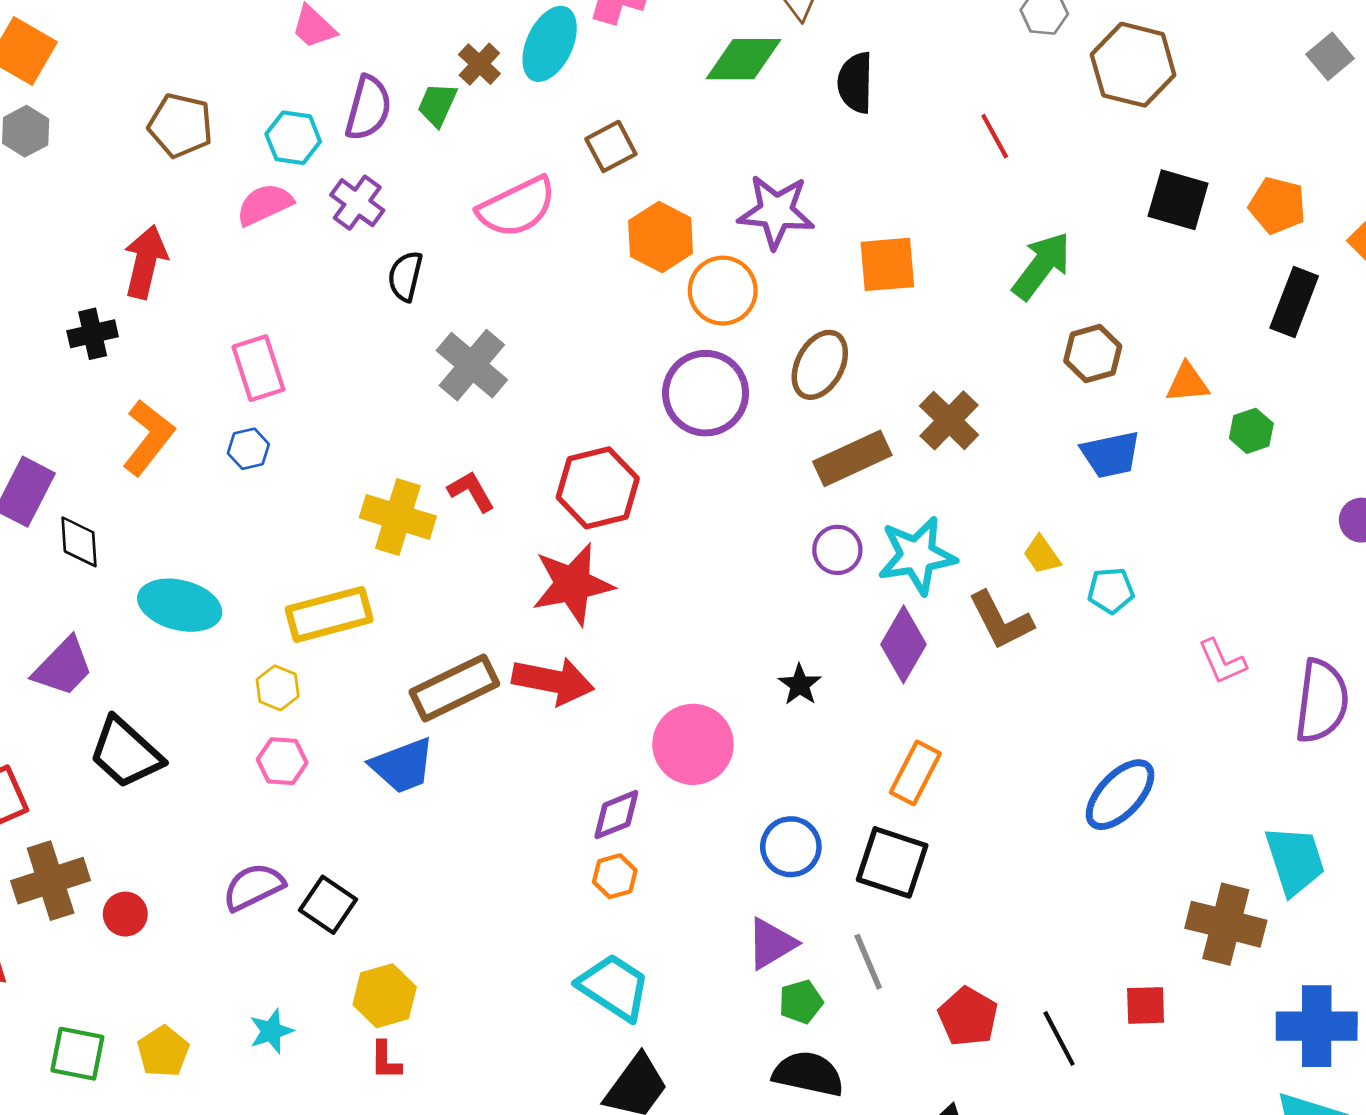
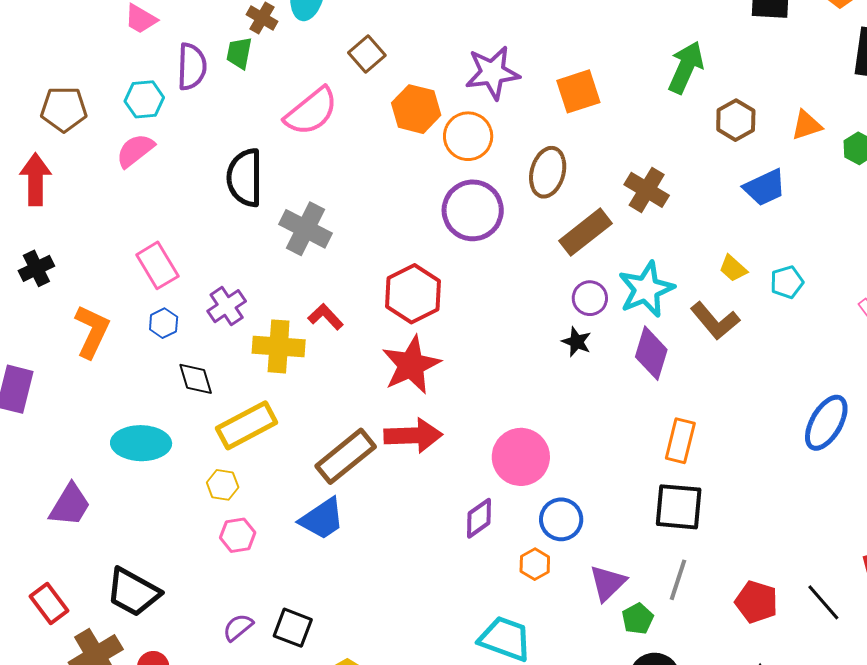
purple cross: (357, 203) -> (227, 306), moved, turned 33
red arrow: (145, 262) -> (35, 179), moved
black semicircle: (405, 276) -> (245, 178), size x1.6
black diamond: (79, 542) -> (196, 379), moved
black star: (800, 685) -> (577, 342), moved
black trapezoid: (126, 753) -> (133, 592), moved
blue circle: (791, 847) -> (561, 519), moved
orange hexagon: (615, 876) -> (535, 564), moved
purple semicircle: (254, 887) -> (238, 627), size x0.7
gray line: (868, 962) -> (678, 580), turned 54

